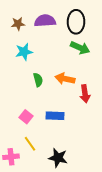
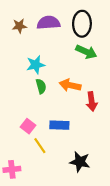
cyan star: (24, 52) -> (36, 65), moved
yellow line: (30, 144) -> (40, 146), moved
black star: (58, 158) -> (80, 162), moved

